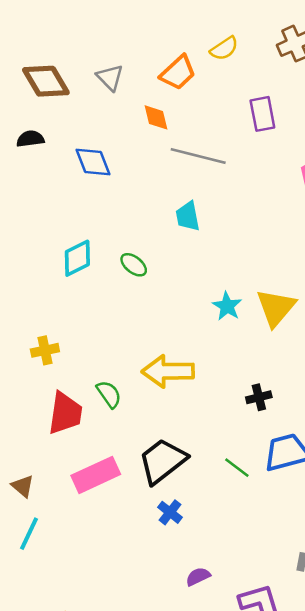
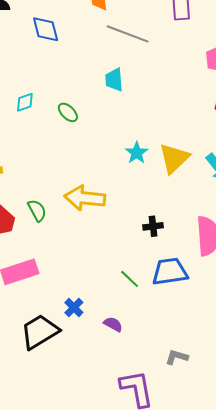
cyan diamond: (77, 258) -> (25, 102), size x0.7
black trapezoid: (162, 461) -> (40, 332), moved
purple semicircle: (198, 577) -> (113, 324), moved, turned 48

